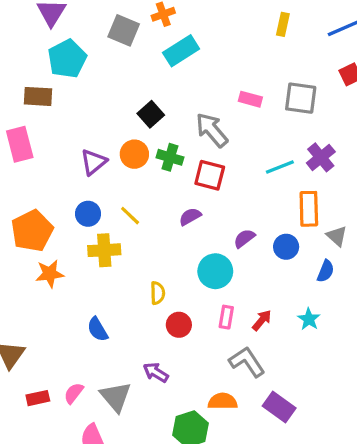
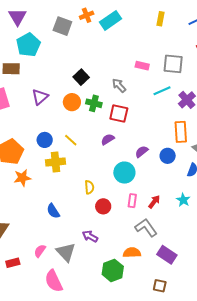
cyan rectangle: (181, 51) -> (111, 20), moved
gray arrow: (212, 130) -> (119, 85), size x0.7
purple triangle: (94, 162) -> (40, 97), moved
cyan line: (280, 167) -> (162, 91), moved
red rectangle: (38, 398) -> (13, 263), moved

